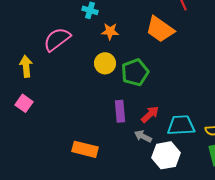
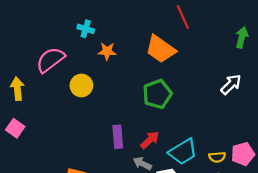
yellow circle: (105, 63) -> (81, 85), moved
green pentagon: (135, 72) -> (157, 94), moved
cyan trapezoid: (181, 125) -> (183, 152), turned 152

